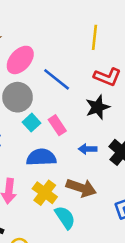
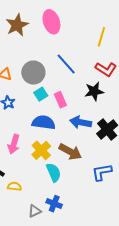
pink ellipse: (20, 60) -> (51, 22), moved, turned -70
blue arrow: (88, 149) -> (81, 122), size x1.5

